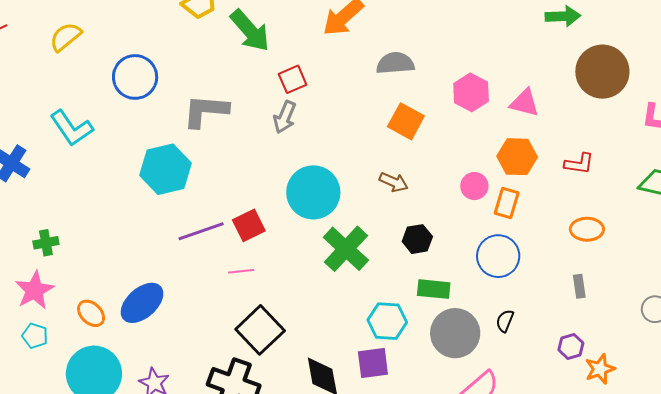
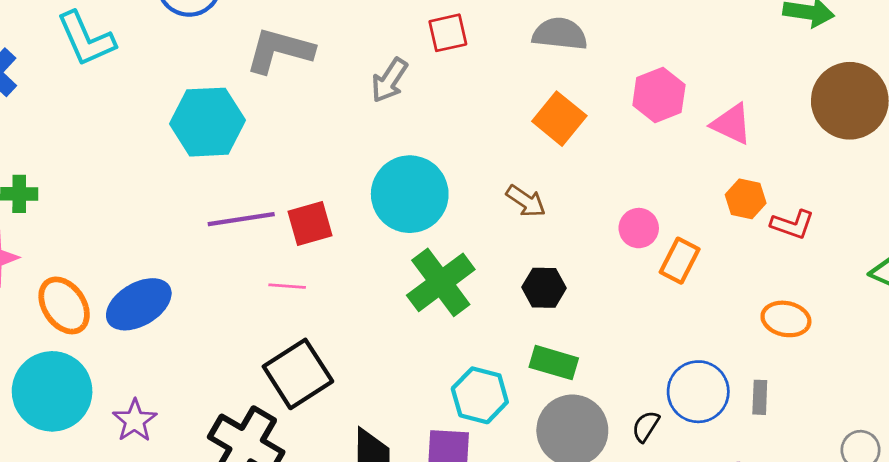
red square: (293, 79) -> (448, 33), moved
orange hexagon: (517, 157) -> (746, 199), moved, size x0.7
blue circle: (498, 256) -> (698, 392), moved
orange ellipse: (91, 313) -> (64, 305), size x1.4

